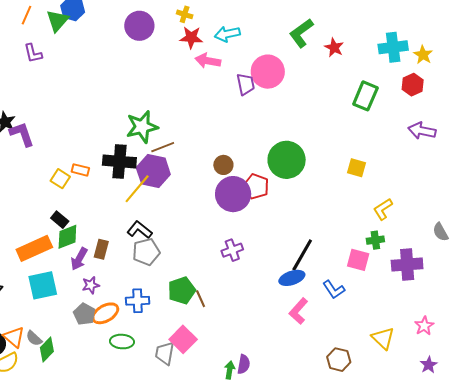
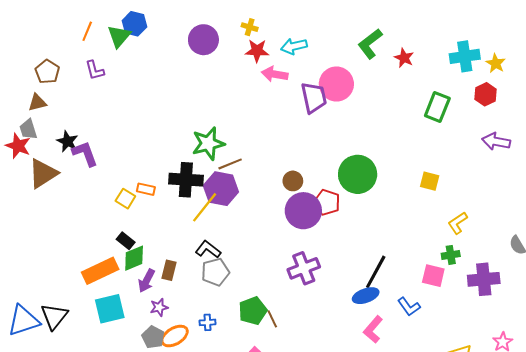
purple trapezoid: (246, 84) -> (314, 98), size x1.4
purple cross: (232, 250) -> (304, 268), size x1.4
blue cross: (138, 301) -> (207, 322), size x0.7

